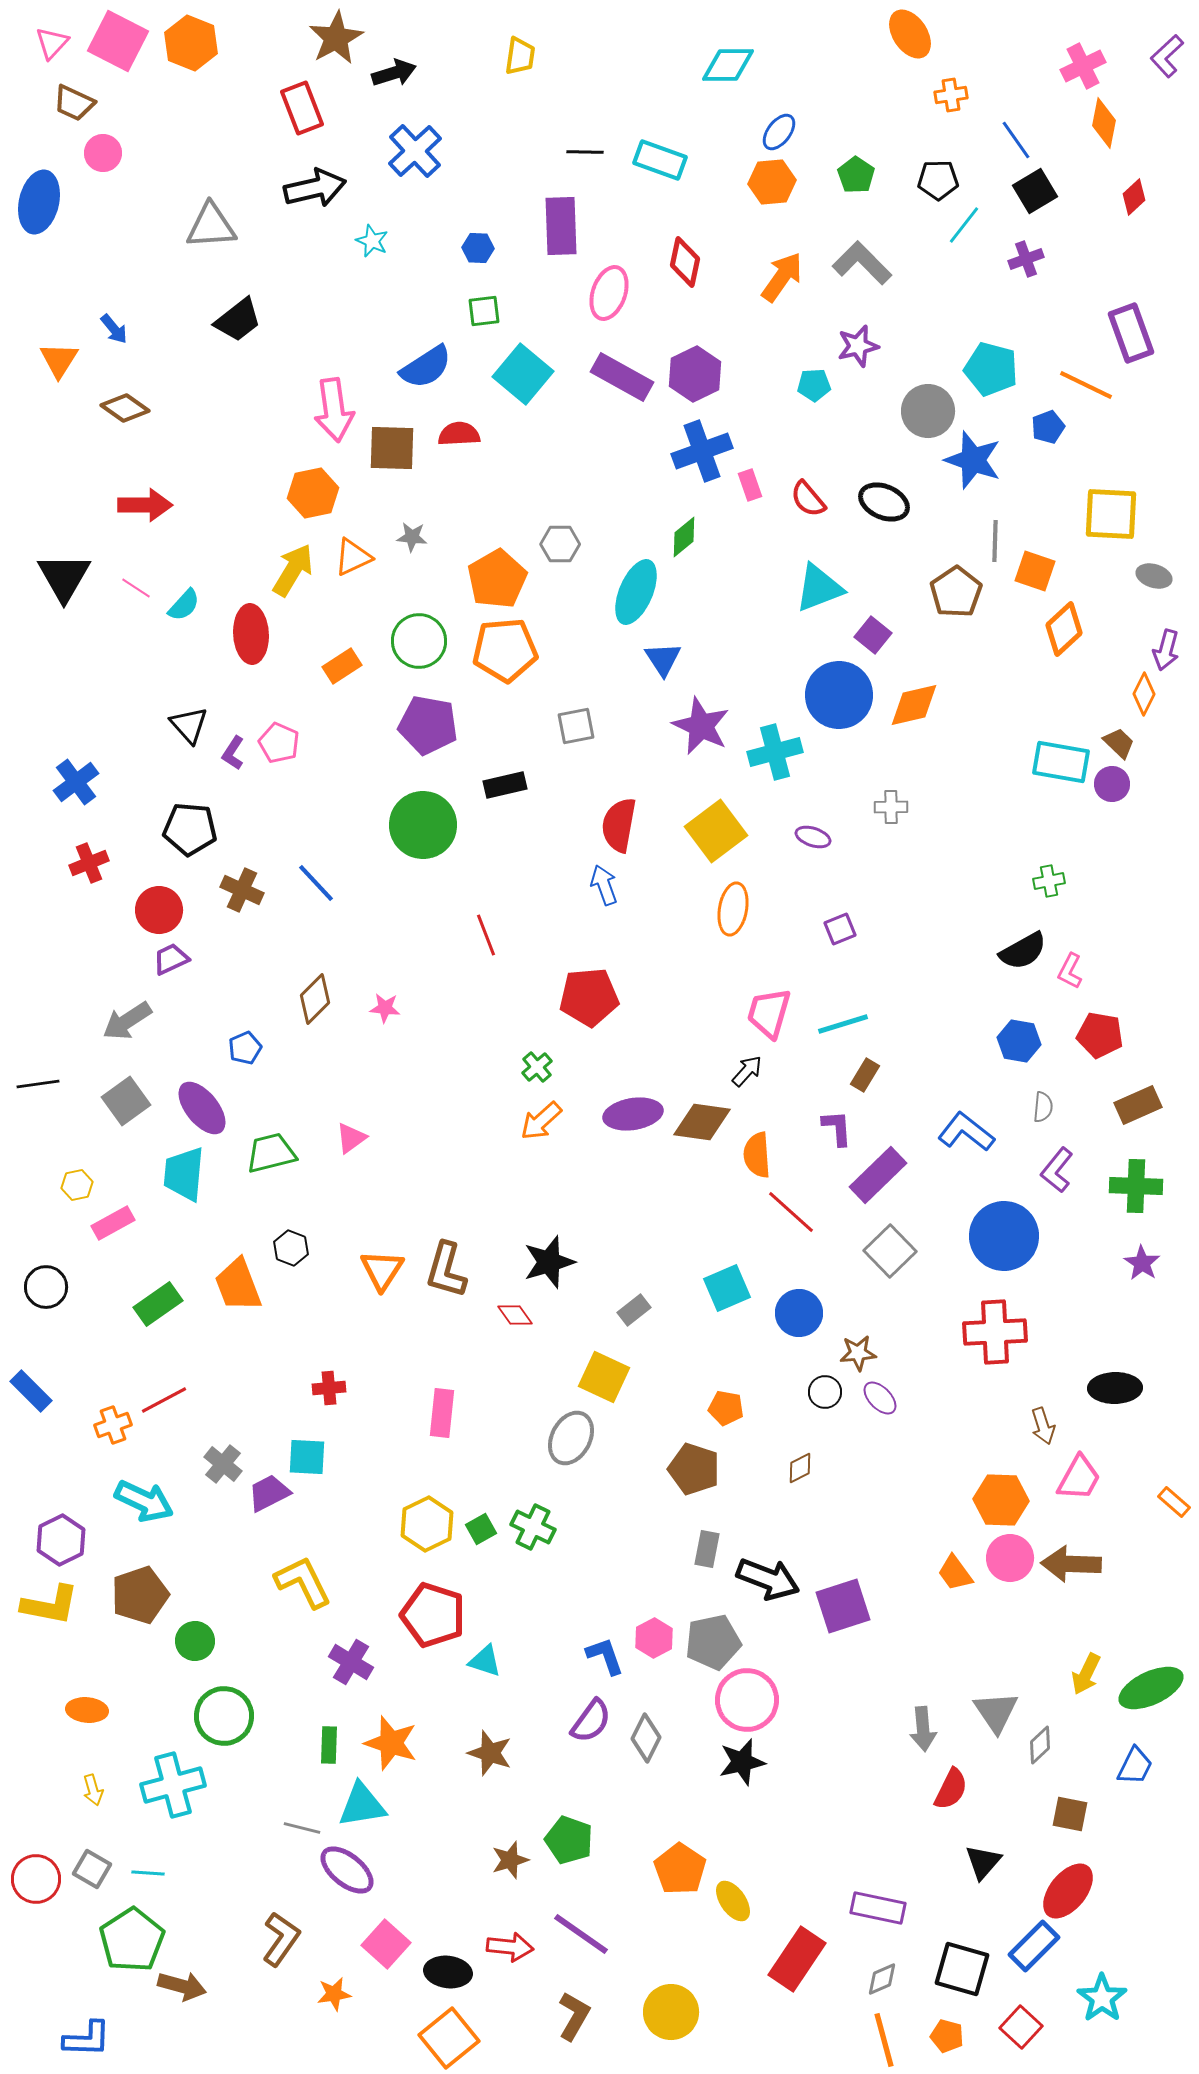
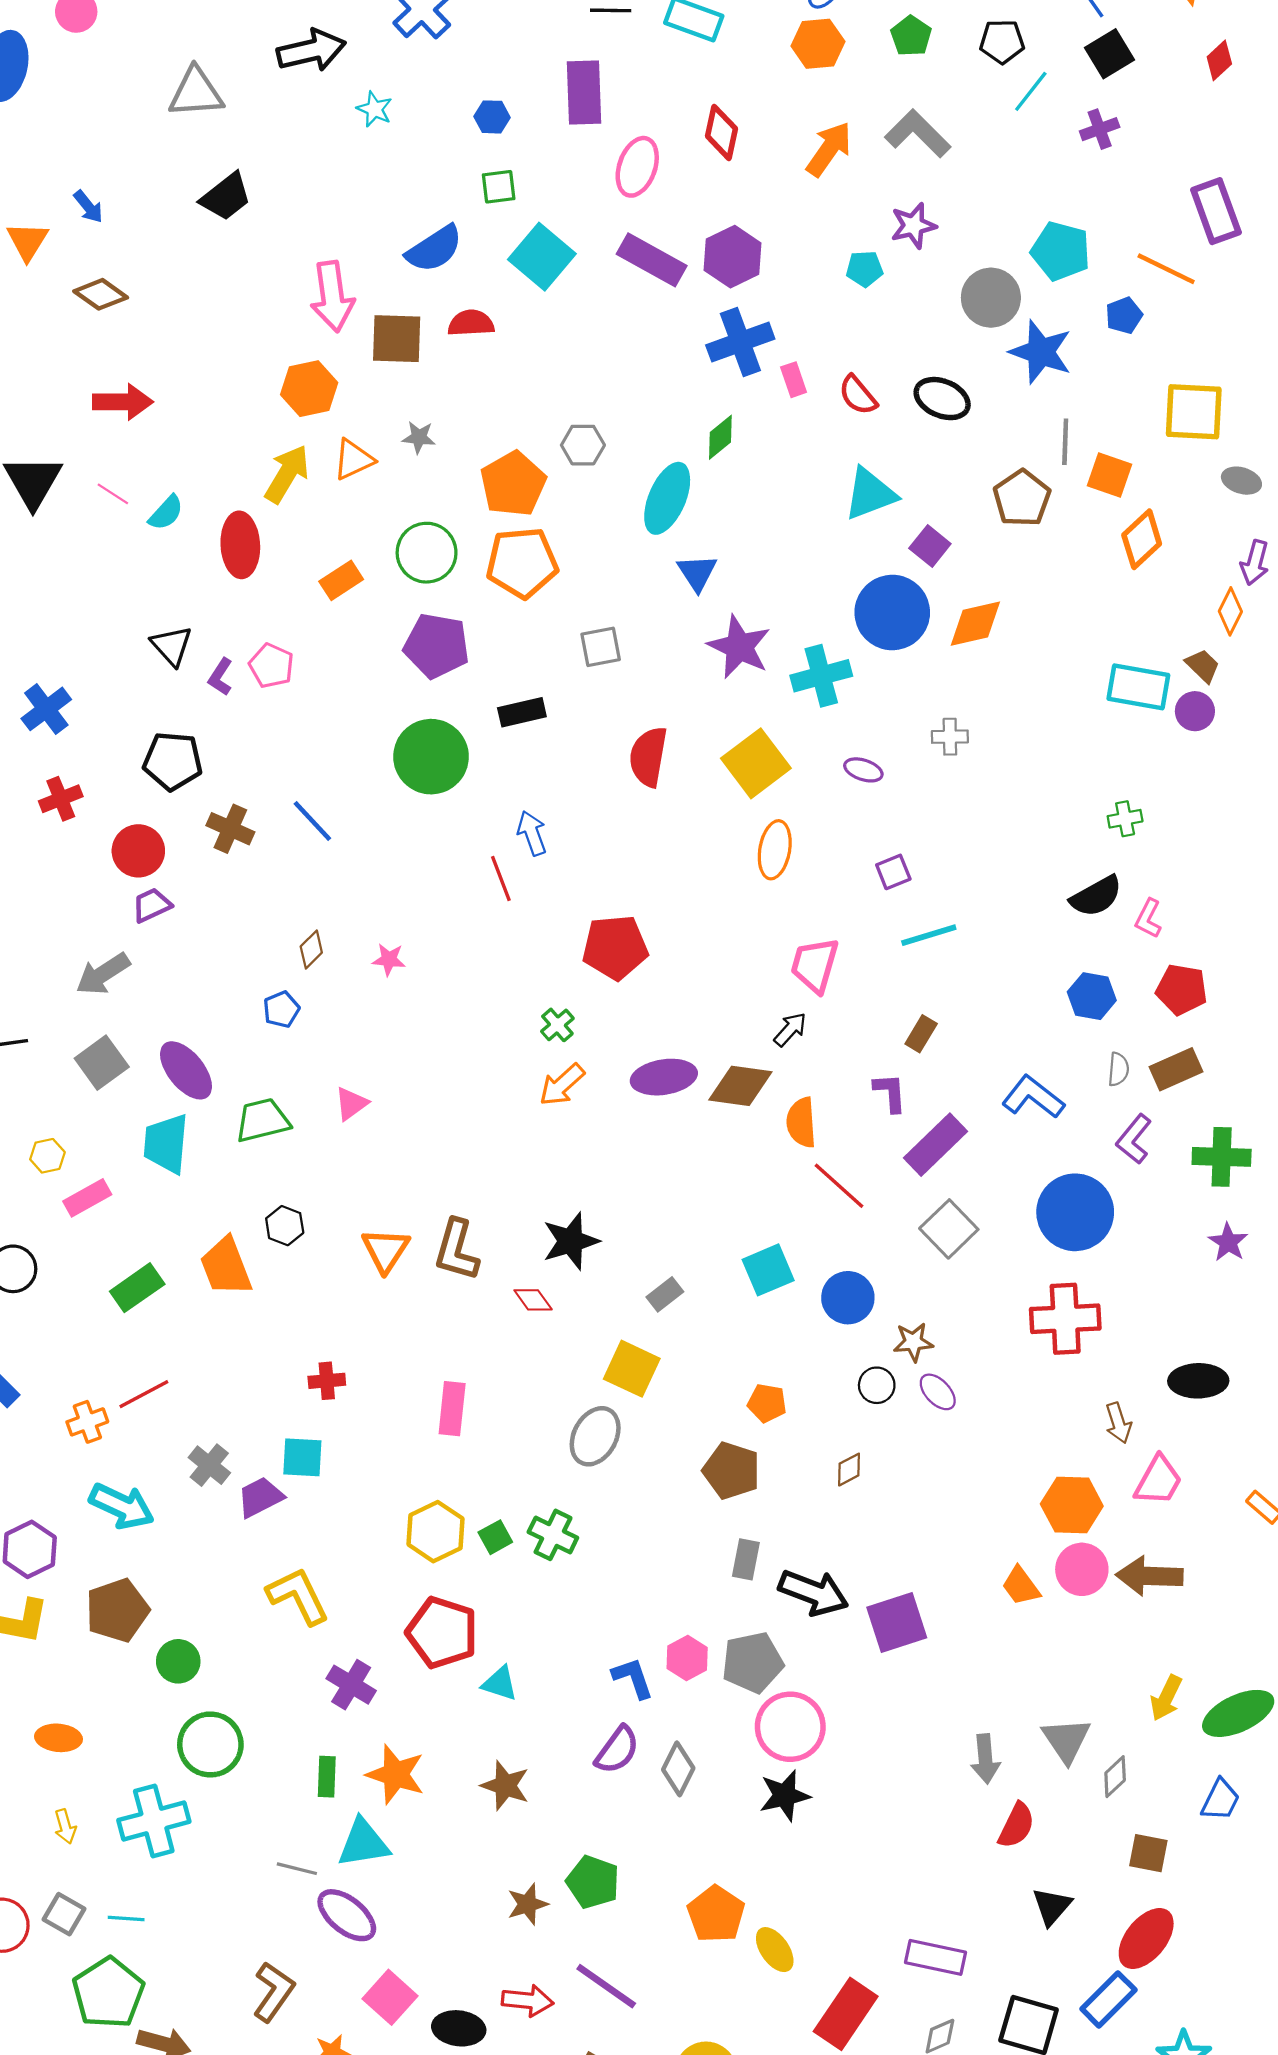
blue arrow: (604, 885) -> (532, 833), moved
brown diamond: (315, 999) -> (311, 950), size x0.7
cyan line: (843, 1024) -> (929, 935), moved
blue pentagon: (245, 1048) -> (281, 1009), moved
brown rectangle: (1138, 1105) -> (1176, 1069), moved

